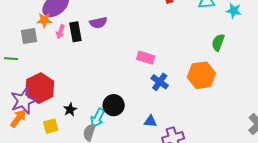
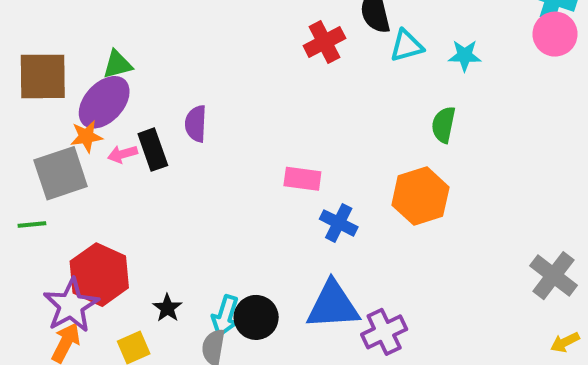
purple semicircle: (98, 23) -> (196, 124), turned 114
pink arrow: (60, 32) -> (123, 154), turned 64
gray square: (29, 36) -> (61, 173), size x1.5
black circle: (114, 105) -> (256, 317), moved
blue triangle: (150, 121) -> (333, 305), size x2.0

